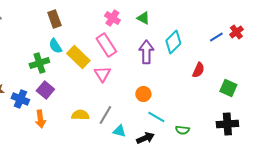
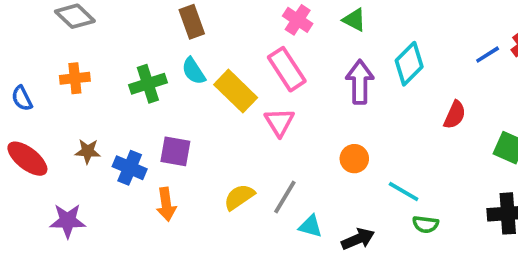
green cross: (39, 63) -> (148, 84), moved
purple square: (45, 90) -> (175, 151), turned -30
yellow semicircle: (80, 115) -> (239, 197), turned -36
cyan line: (156, 117) -> (404, 191), moved

